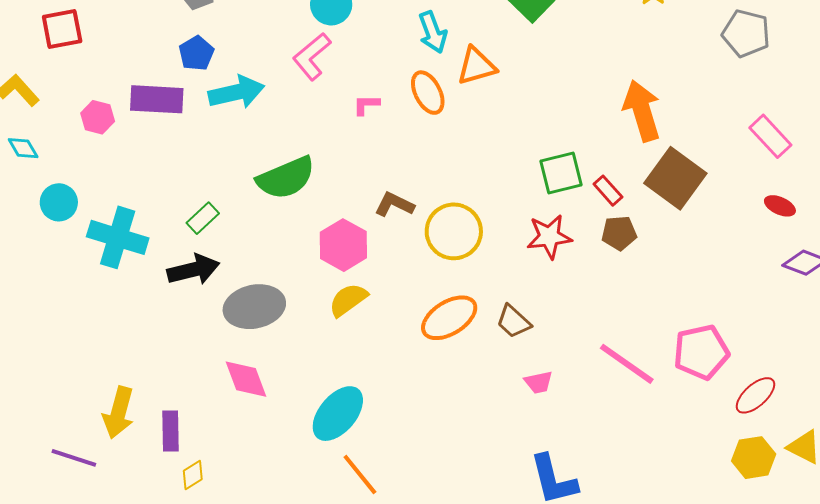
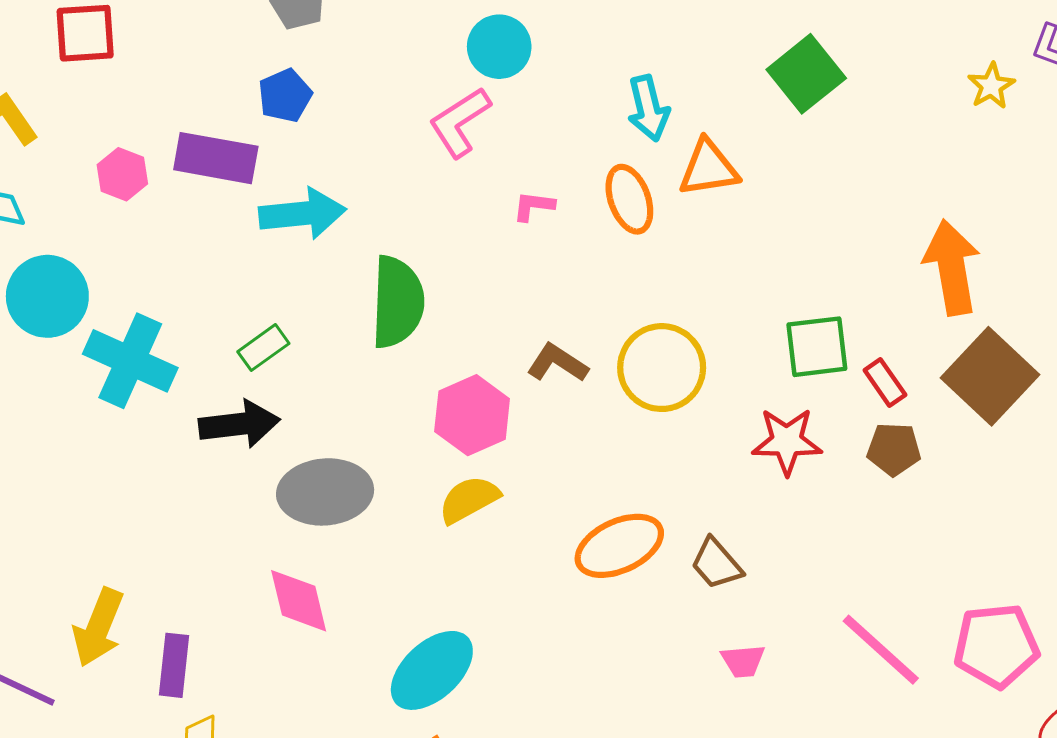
cyan arrow: (236, 92) -> (302, 214), moved
green semicircle: (286, 178) -> (397, 302), turned -72
cyan circle: (59, 202) -> (47, 296), size x1.4
yellow circle: (454, 231) -> (662, 368), moved

